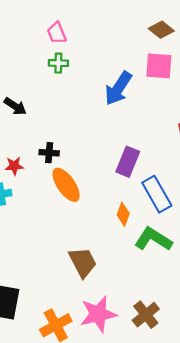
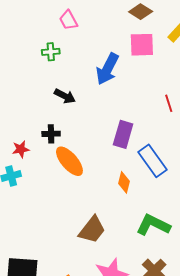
pink trapezoid: (57, 33) -> (68, 20), moved
black arrow: (15, 106) -> (65, 96), moved
green L-shape: (153, 239) -> (153, 225), moved
brown trapezoid: (83, 262) -> (92, 230), turned 72

